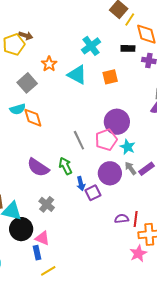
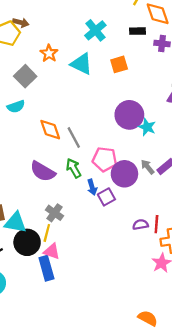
orange diamond: (33, 118) -> (50, 130), moved
gray line: (79, 140) -> (74, 137), moved
pink pentagon: (106, 140) -> (105, 159), moved, turned 30
cyan star: (128, 147) -> (147, 127), moved
blue rectangle: (37, 253) -> (46, 268), size x1.5
yellow line: (48, 271) -> (47, 233), moved, turned -42

